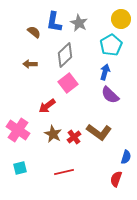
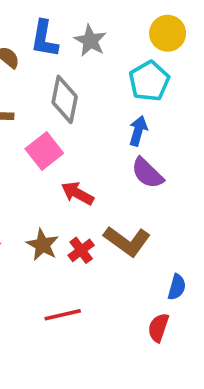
gray diamond: (65, 55) -> (65, 99), turned -35
pink square: (68, 83) -> (44, 151), moved
red arrow: (47, 106) -> (77, 193), moved, turned 66

